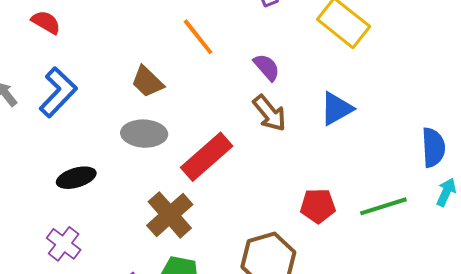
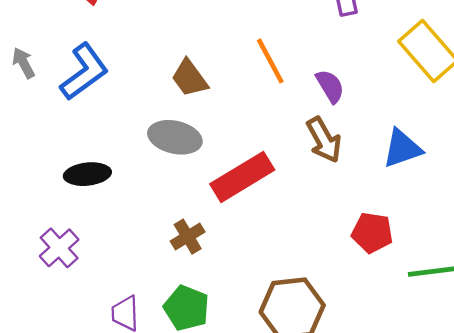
orange line: (198, 37) -> (270, 61), moved
red pentagon: (318, 206) -> (372, 233), moved
brown cross: (170, 215) -> (188, 237), size x0.6

